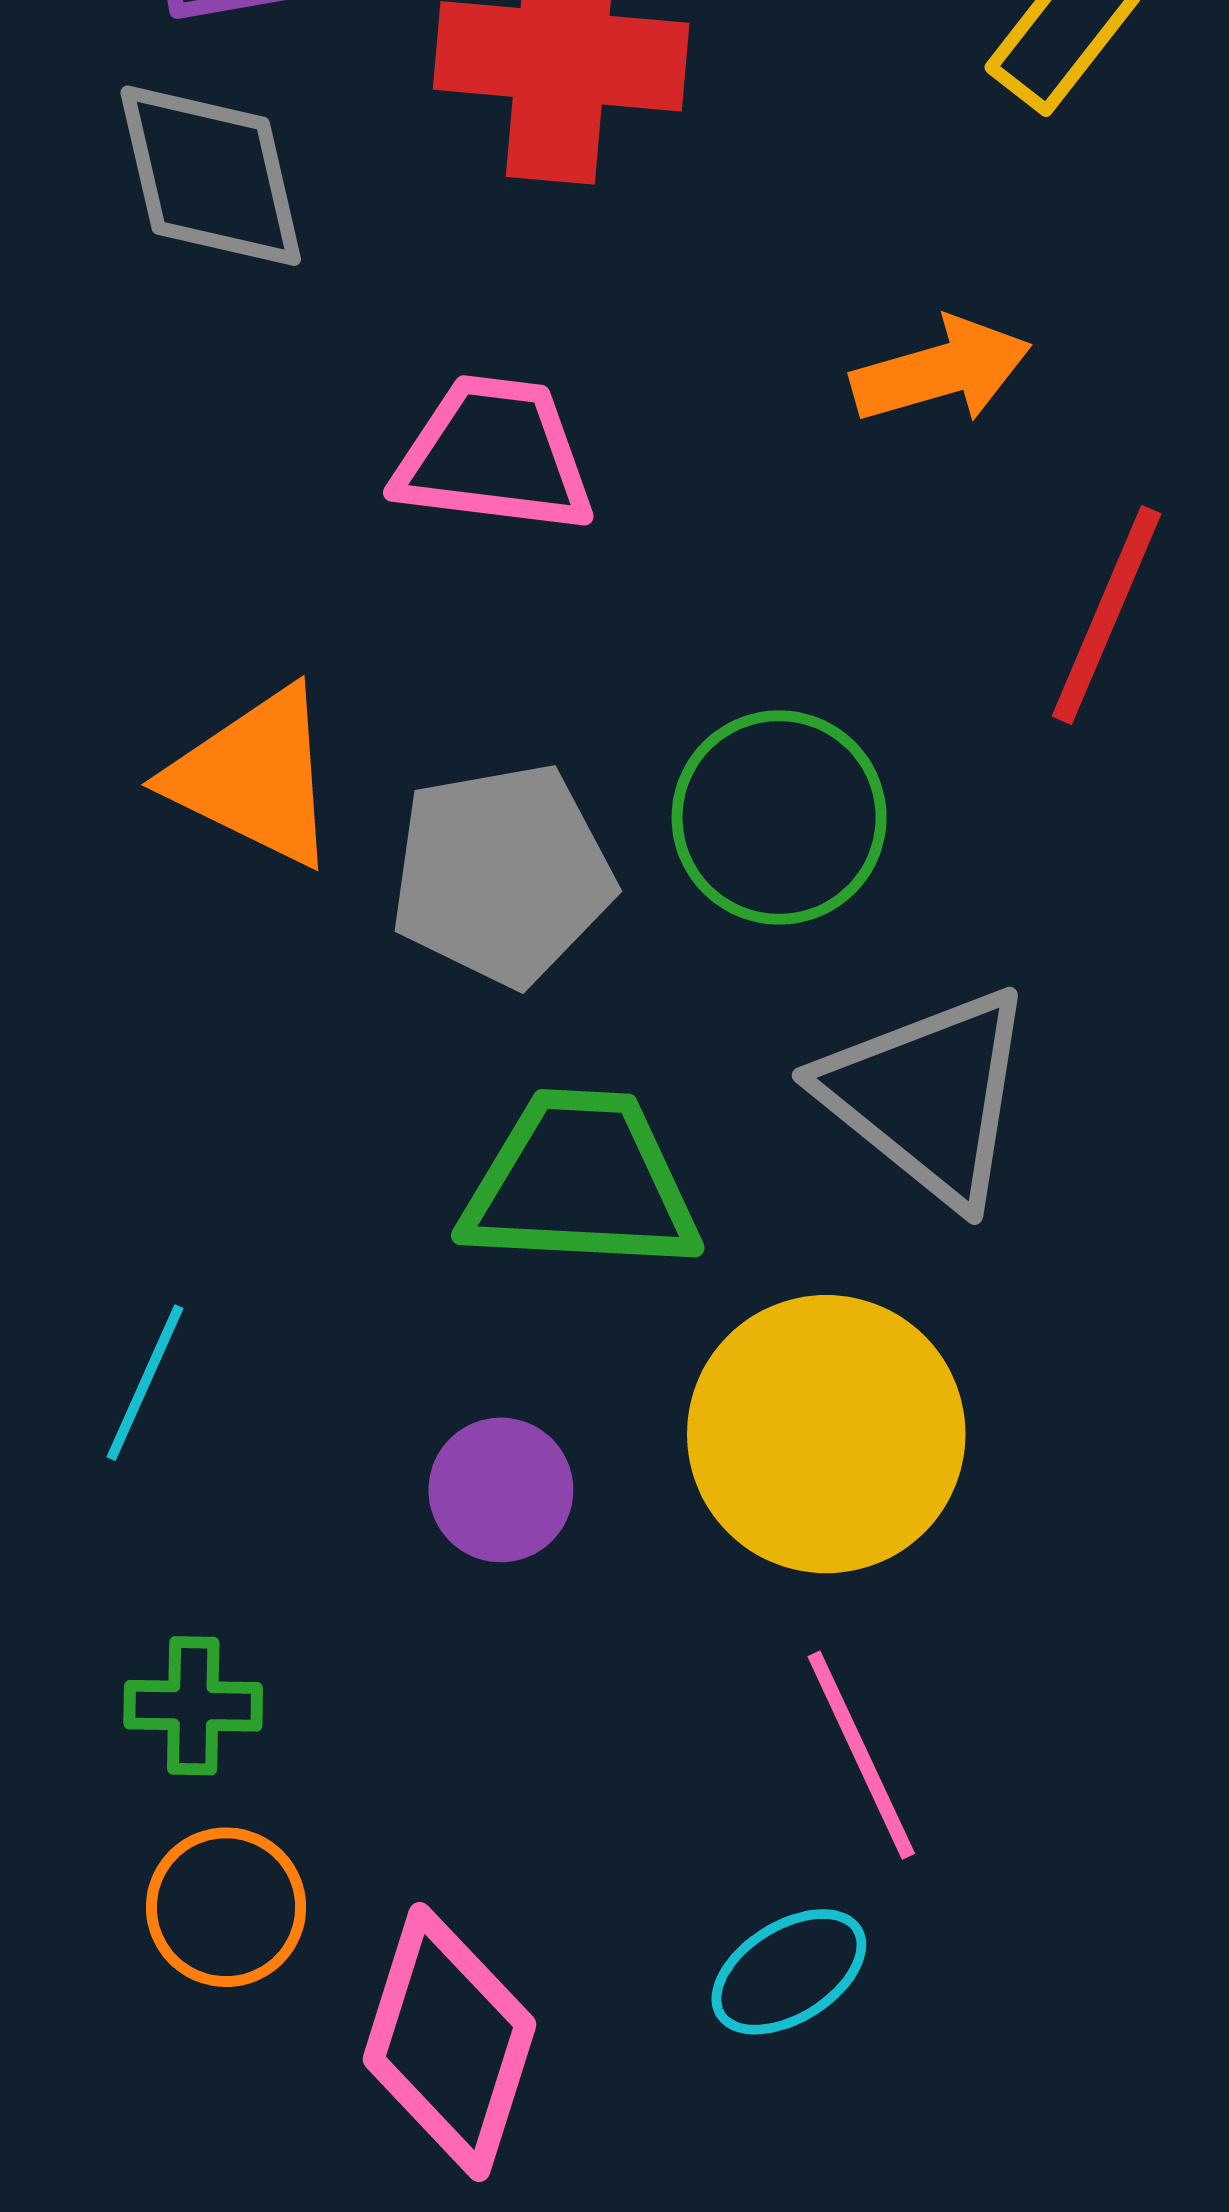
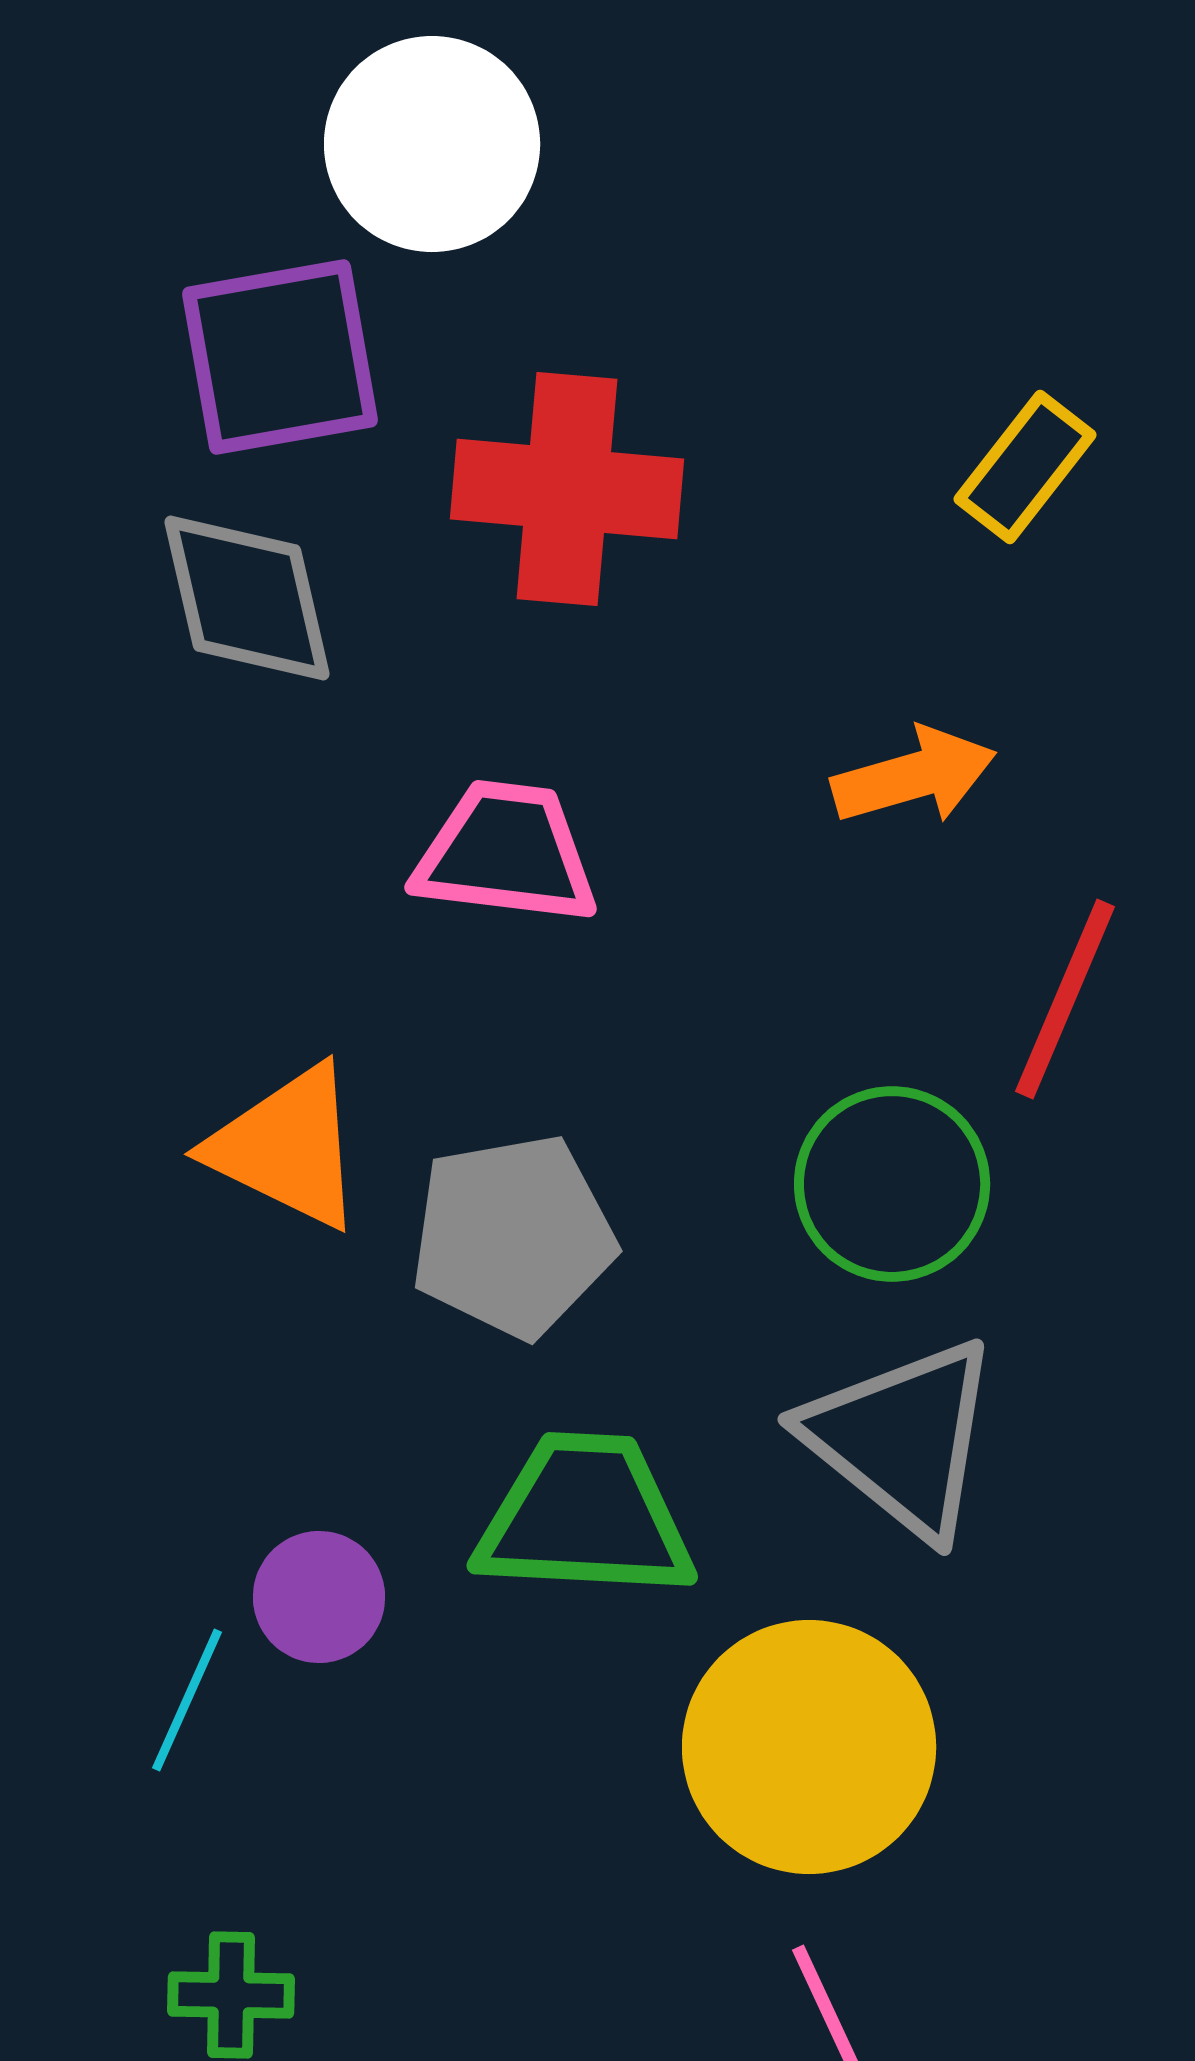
green circle: (779, 818) -> (892, 1184), moved
purple circle: (501, 1490) -> (319, 1597), moved

